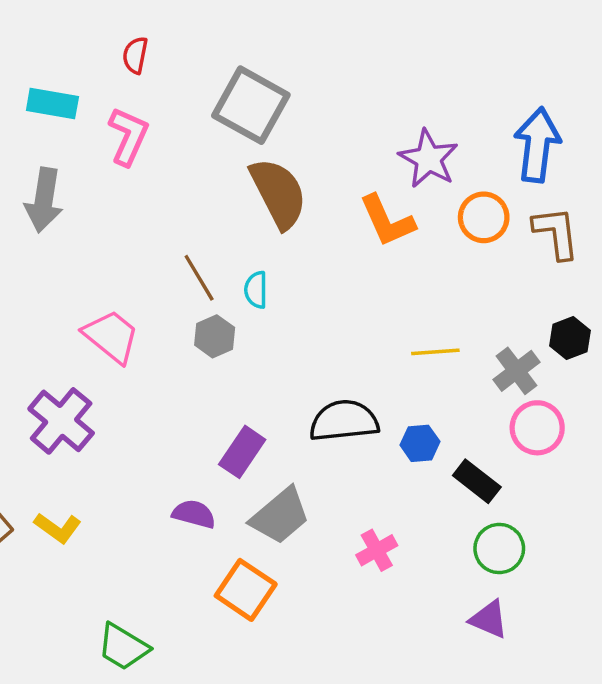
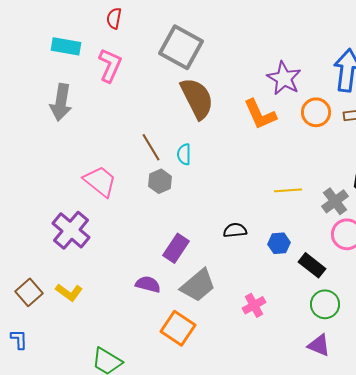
black semicircle: (344, 421) -> (235, 230), size x0.6

